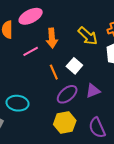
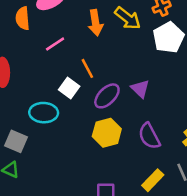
orange arrow: (52, 38) -> (95, 23), moved
white square: (74, 66) -> (69, 88), moved
purple triangle: (93, 91) -> (140, 89), turned -49

